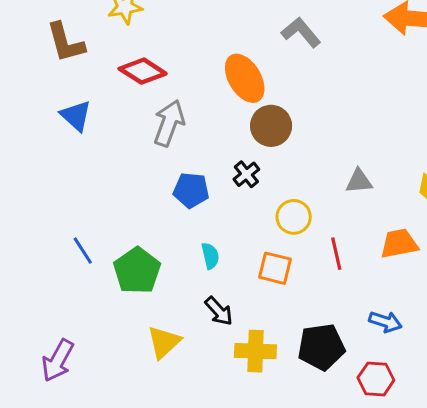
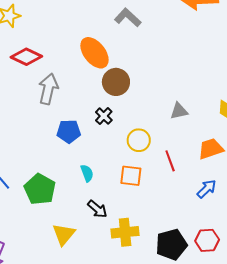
blue arrow: (385, 322) -> (207, 189), moved, turned -55
black pentagon: (321, 347) -> (171, 245), moved

